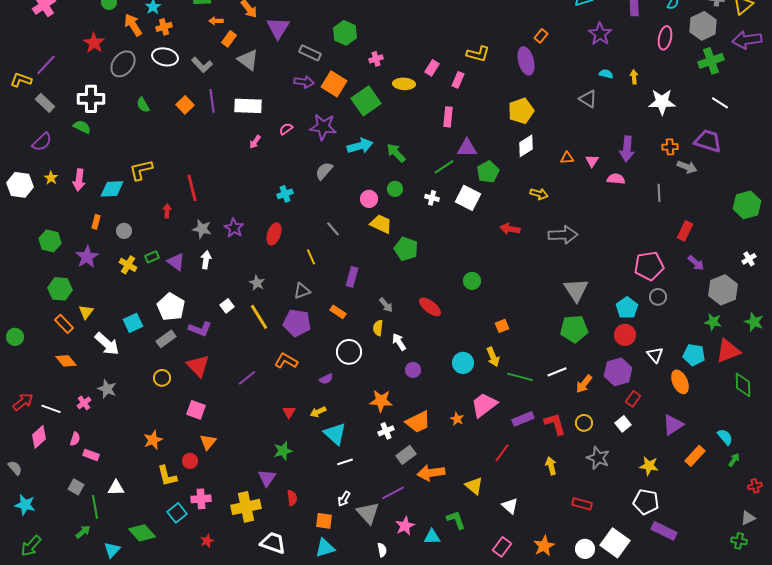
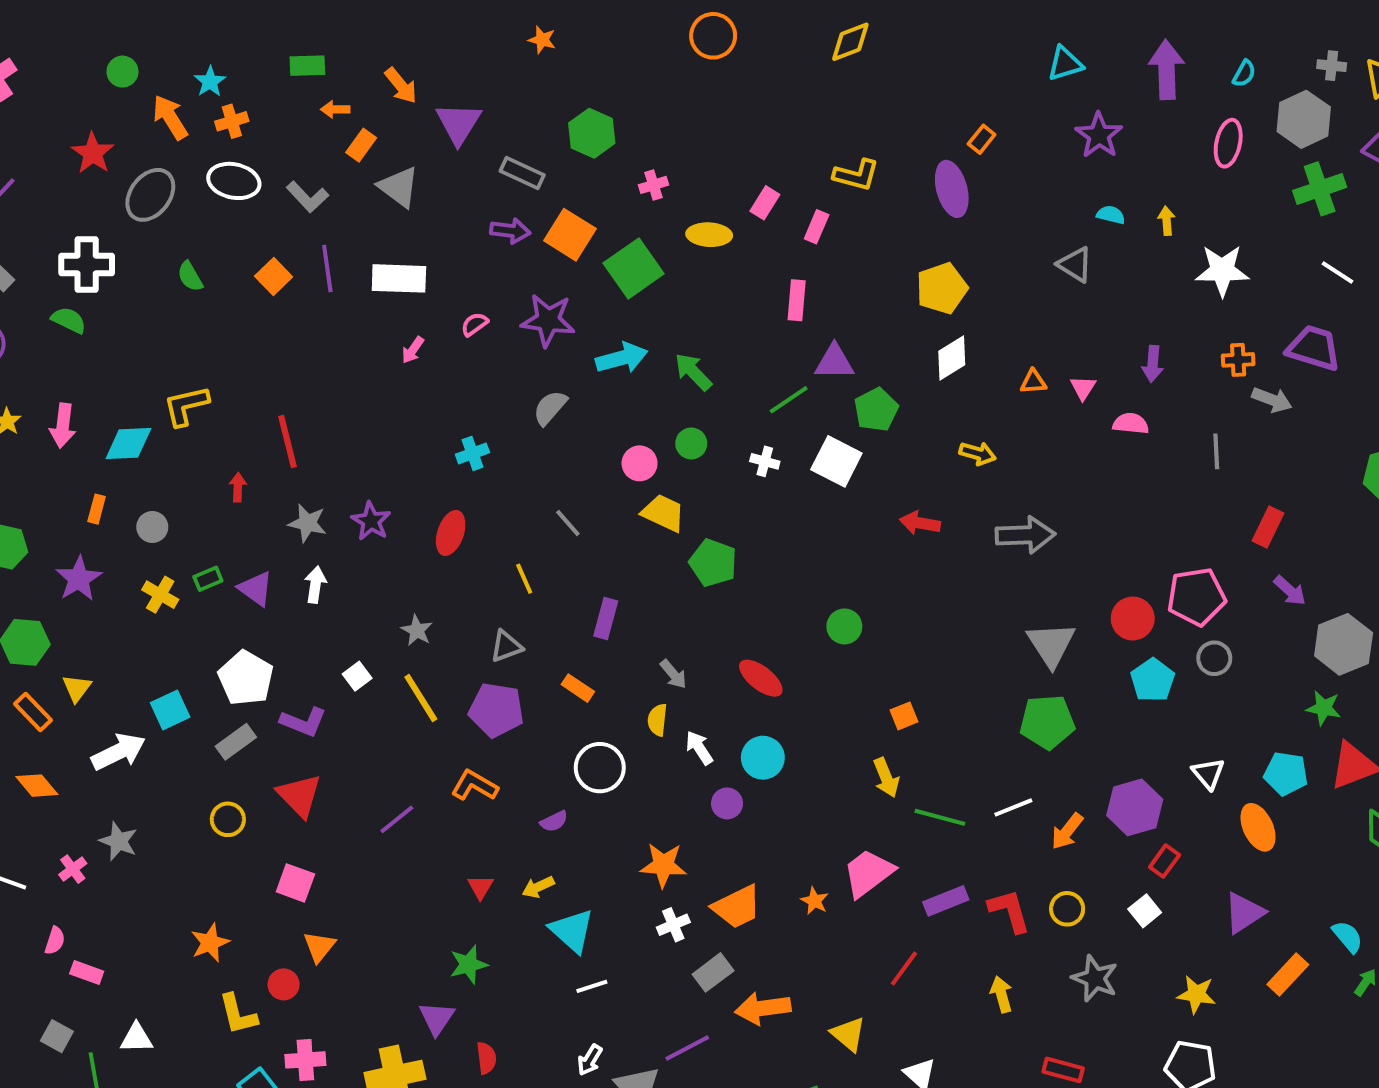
purple arrow: (627, 149) -> (1153, 364), size x0.7
red circle: (625, 335) -> (1133, 618), moved
white arrow: (107, 344) -> (118, 752), turned -68
cyan circle: (463, 363) -> (763, 758), moved

